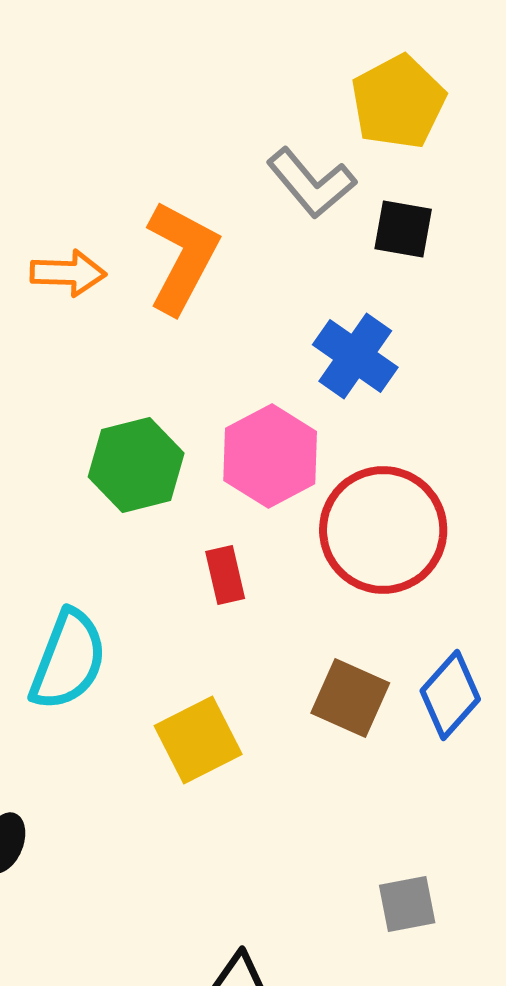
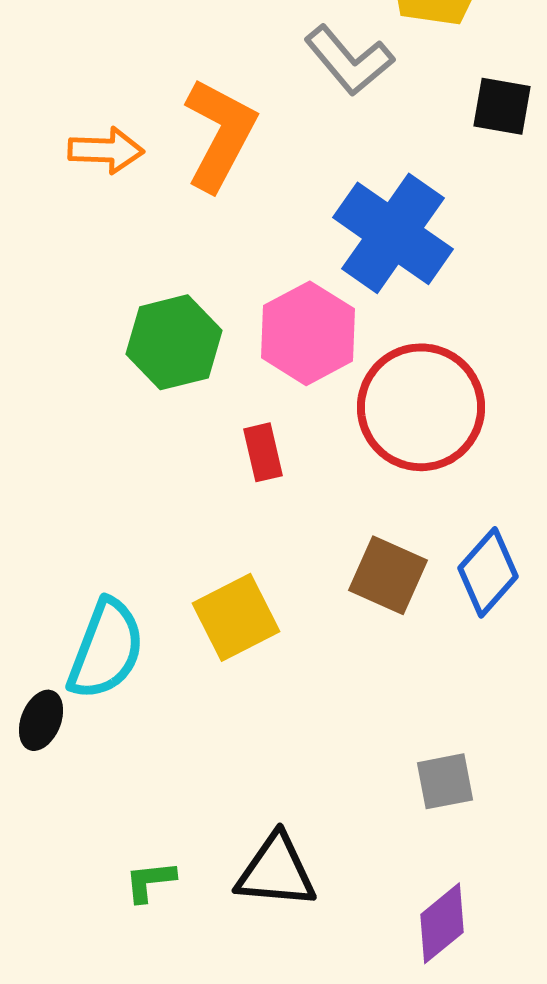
black square: (403, 229) -> (502, 106), moved
blue cross: (355, 356) -> (393, 233), size x1.4
cyan semicircle: (68, 660) -> (106, 649), moved

